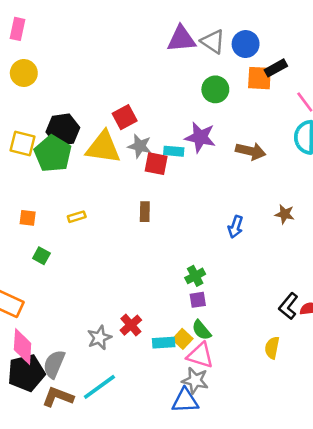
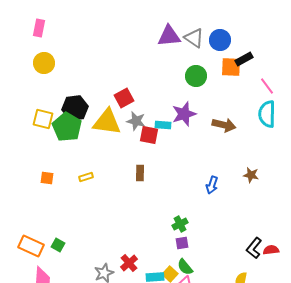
purple star: (200, 137) -> (184, 114), turned -30
green square: (41, 256) -> (58, 245), moved

